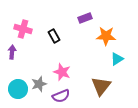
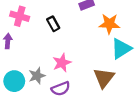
cyan triangle: (117, 59) -> (121, 49), size x1.5
pink star: (62, 72) -> (62, 63), turned 30

